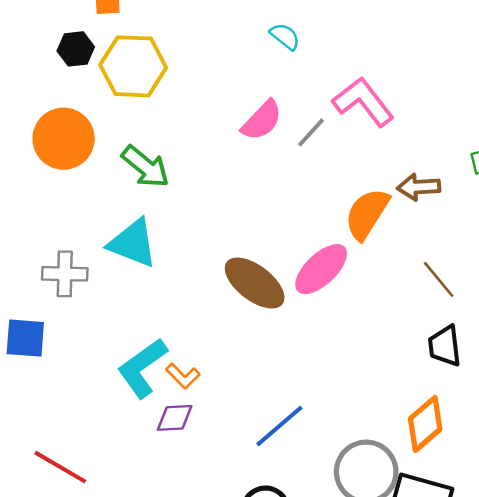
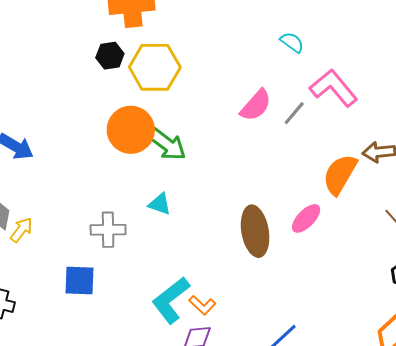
cyan semicircle: (285, 36) -> (292, 42), moved
orange circle: (64, 139) -> (131, 130), moved
cyan triangle: (133, 243) -> (160, 204), size x0.6
pink ellipse: (321, 269) -> (306, 218), size x0.7
brown ellipse: (255, 283) -> (255, 231), turned 45

